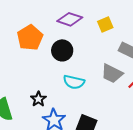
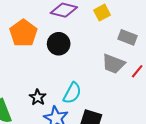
cyan semicircle: (74, 82) -> (72, 93), moved, turned -70

